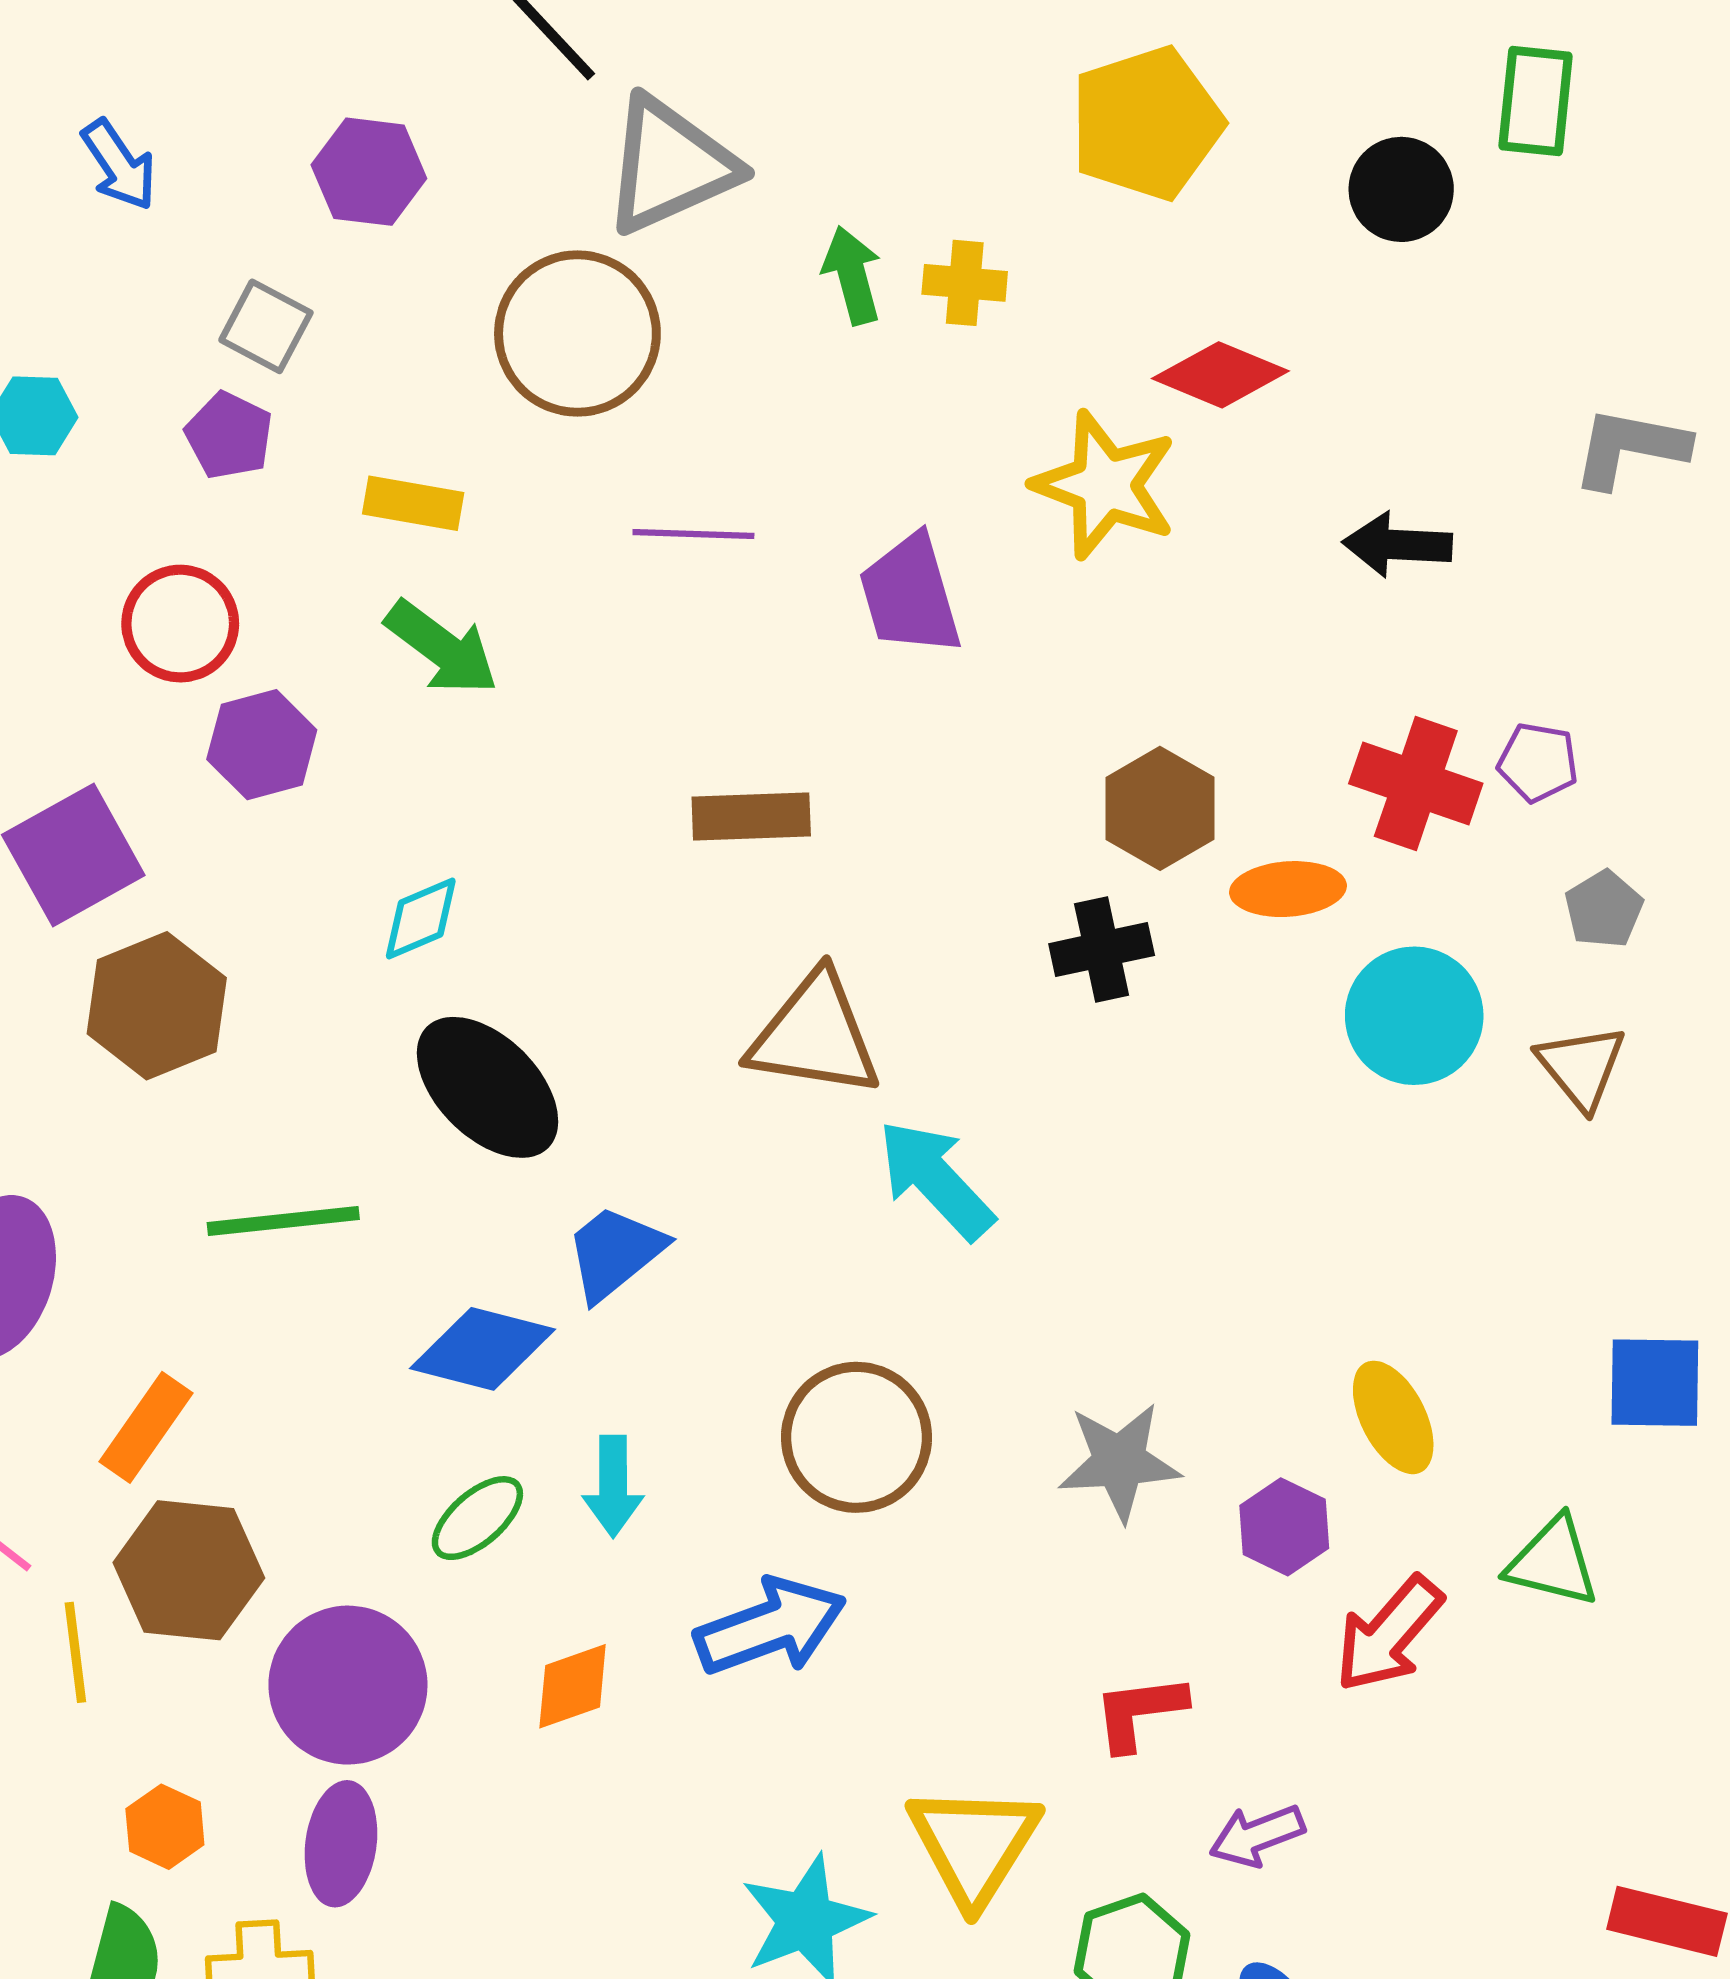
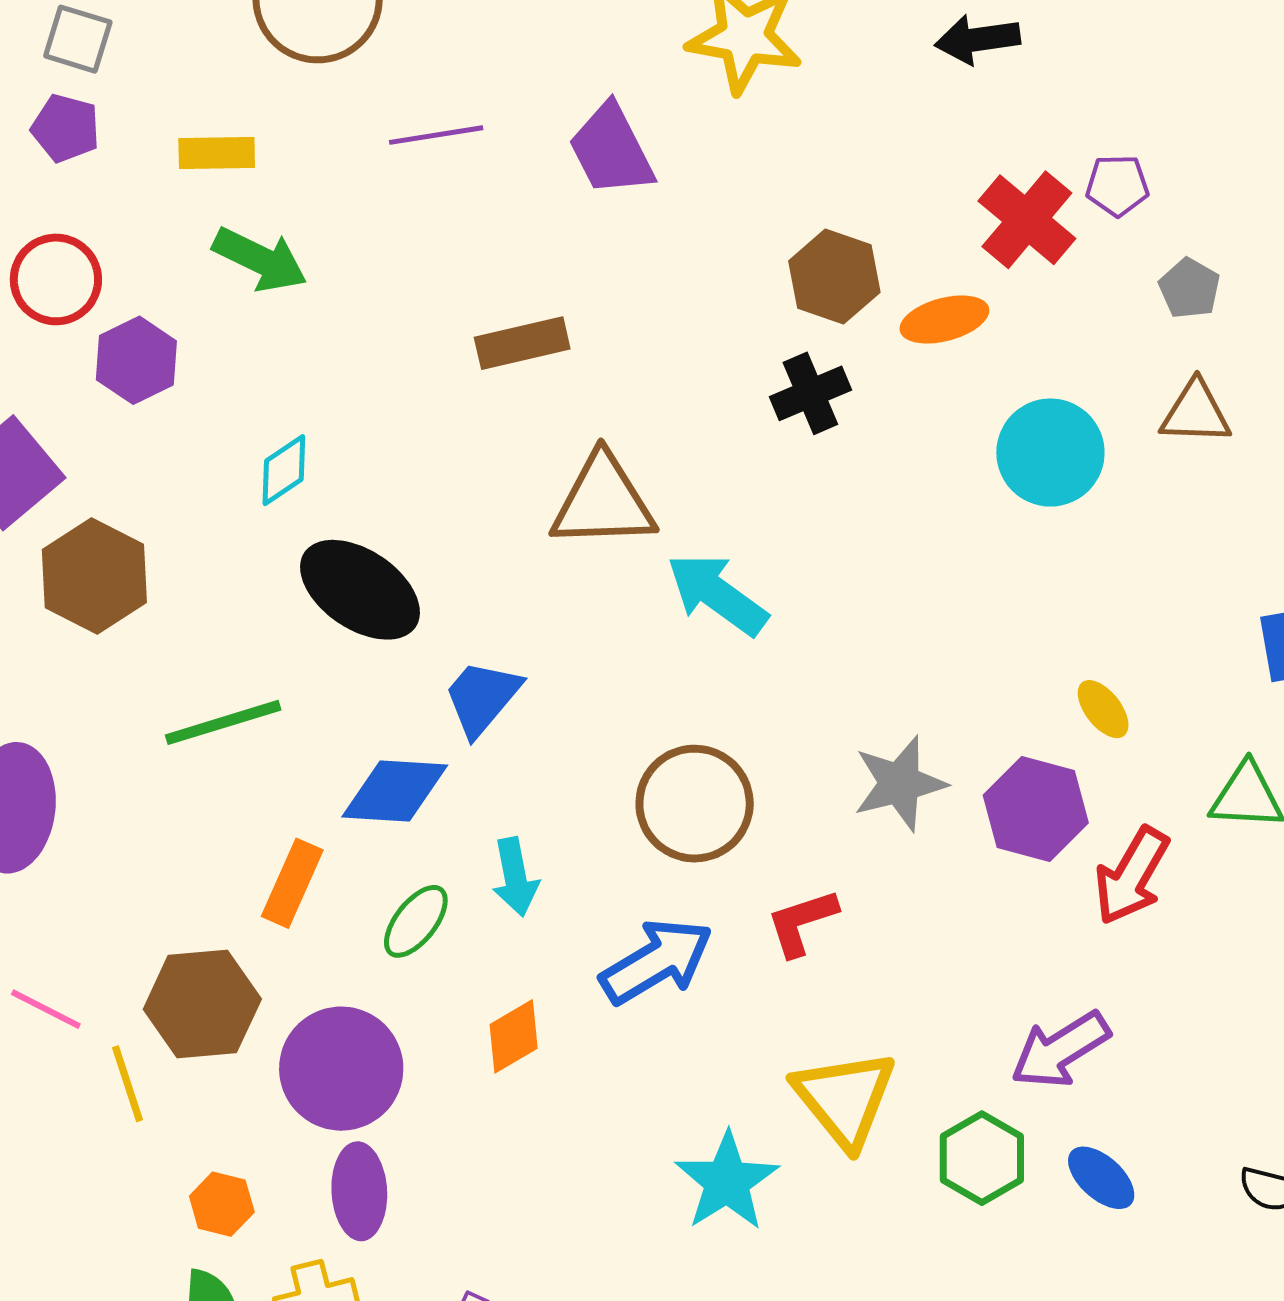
red cross: (1416, 784) -> (1027, 220), turned 32
cyan circle: (1414, 1016) -> (1050, 453), moved
brown triangle: (1581, 1067) -> (1196, 413), turned -38
yellow ellipse: (1393, 1417) -> (1103, 709), size x0.7
orange rectangle: (146, 1427) -> (292, 883), moved
purple hexagon: (1284, 1527) -> (1036, 809), size x1.4
red L-shape: (1139, 1712) -> (802, 922), moved
purple arrow: (1257, 1836) -> (1060, 1050), size x1.4

